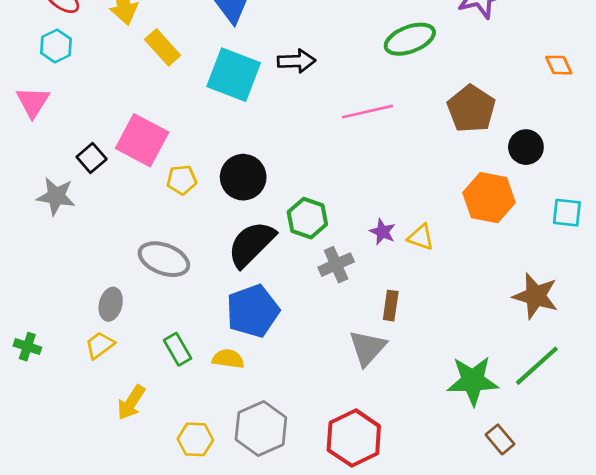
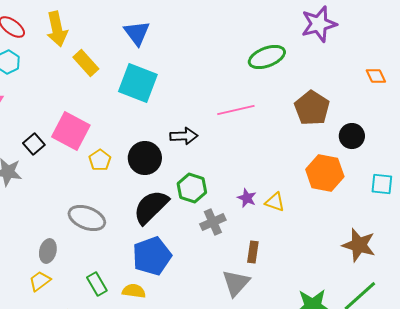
black arrow: (296, 61) -> (184, 136), moved
yellow pentagon: (182, 180) -> (100, 160), turned -30

